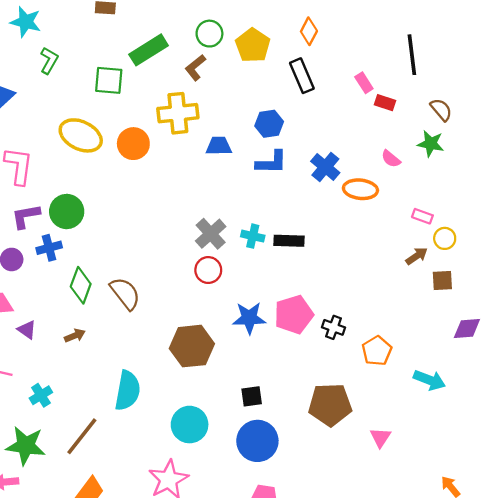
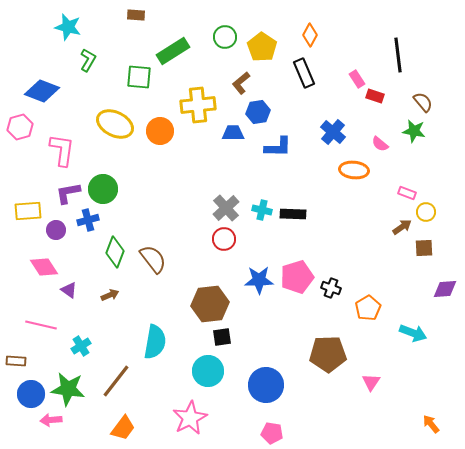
brown L-shape: (195, 68) -> (241, 83), moved
blue hexagon: (269, 124) -> (258, 112), moved
blue cross: (325, 167) -> (333, 132), moved
black square: (252, 396) -> (222, 337), moved

